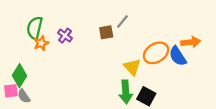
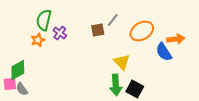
green semicircle: (35, 28) -> (44, 20), moved
orange ellipse: (156, 53) -> (142, 31), moved
green diamond: (20, 76) -> (18, 70), turned 30

